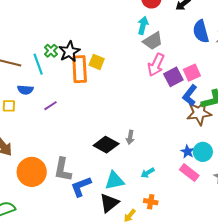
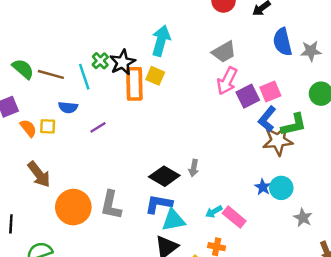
cyan arrow: (143, 25) -> (161, 41), moved, size x1.4
pink rectangle: (189, 173) -> (234, 217), moved
blue L-shape: (81, 187) -> (159, 204), moved, turned 30

